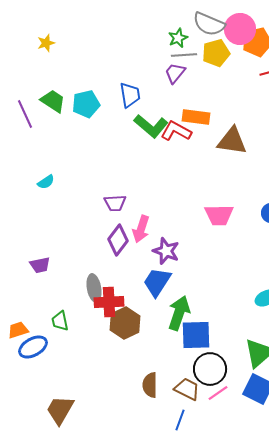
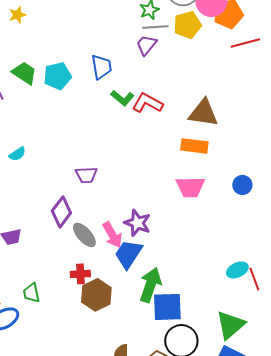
orange rectangle: (196, 117) -> (194, 146), moved
green L-shape: (151, 126) -> (122, 98), size x0.7
pink arrow: (141, 229) -> (112, 235), moved, turned -48
purple diamond: (118, 240) -> (61, 212), moved
gray ellipse: (94, 288) -> (84, 235), moved, turned -32
red cross: (109, 302) -> (80, 274), size x0.7

